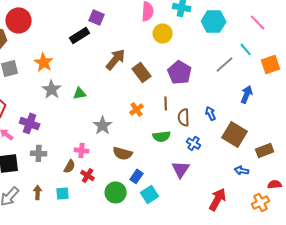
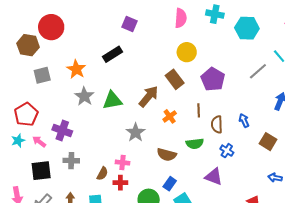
yellow circle: (163, 33) -> (187, 52), moved
black rectangle: (80, 35) -> (112, 54), moved
brown arrow: (116, 59) -> (149, 96), moved
green triangle: (80, 93) -> (112, 100), size x1.5
brown square: (235, 134) -> (268, 142), size x0.7
pink cross: (82, 150) -> (122, 163), moved
brown semicircle: (123, 153) -> (167, 155), moved
purple triangle: (181, 169) -> (214, 177), turned -42
red cross: (88, 175) -> (120, 183), turned -32

